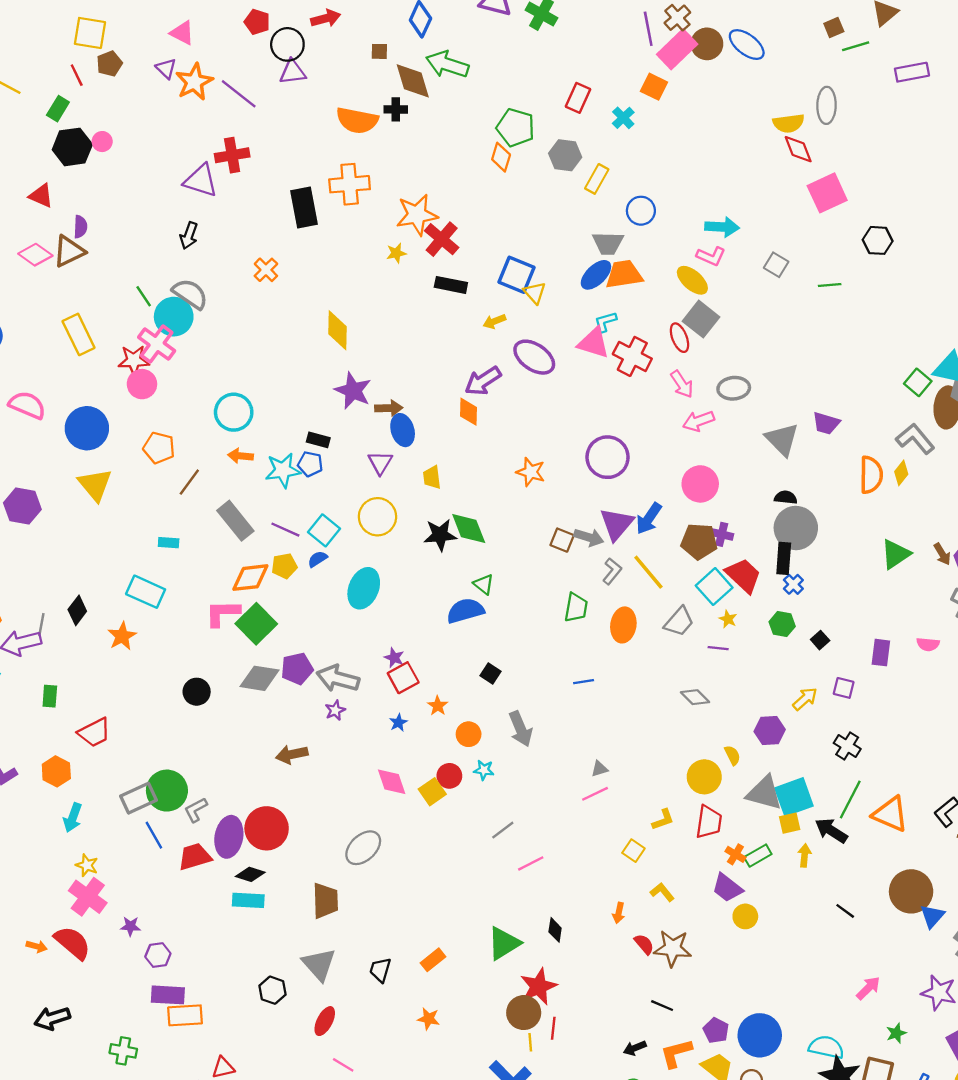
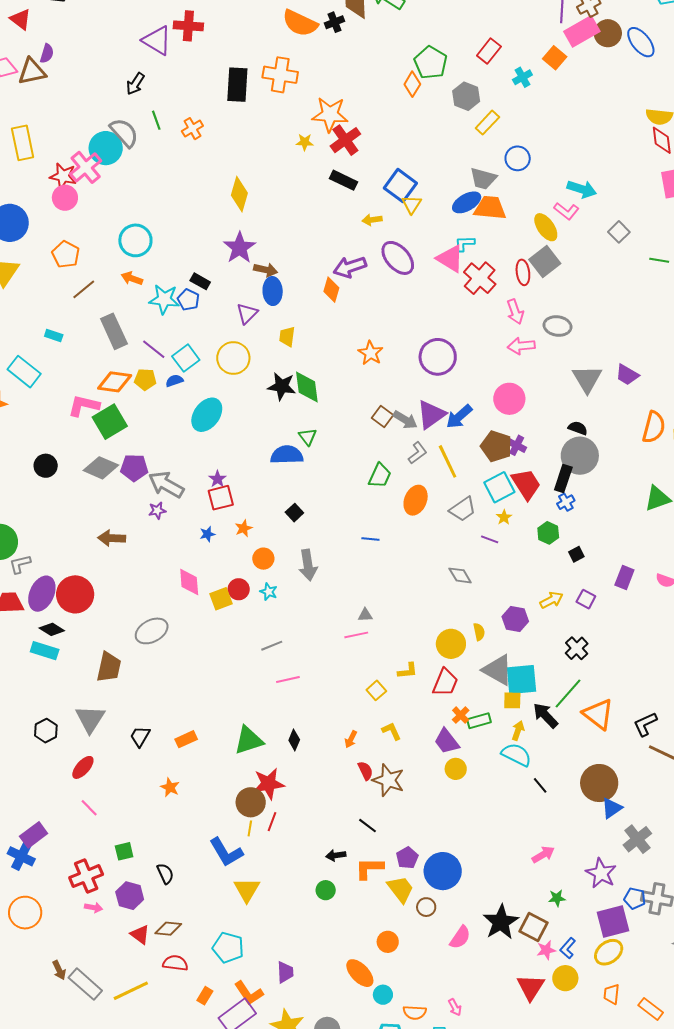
black cross: (396, 109) -> (334, 22), turned -36
green line: (144, 296) -> (156, 120), moved
cyan semicircle: (826, 1047) -> (516, 755), moved

